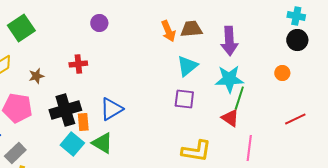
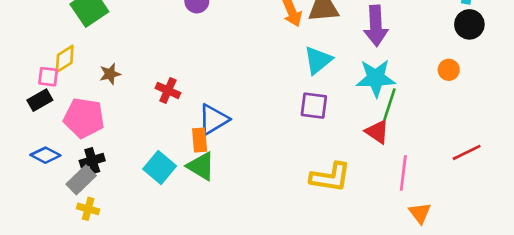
red cross: (78, 64) -> (168, 90), moved, turned 30
black cross: (65, 110) -> (92, 161), moved, size x0.6
red line: (295, 119) -> (467, 152), moved
orange rectangle: (83, 122) -> (200, 140), moved

